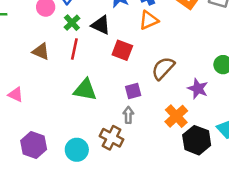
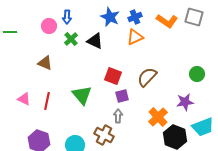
red line: (74, 49) -> (47, 101), moved
red square: (122, 50) -> (113, 76), moved
purple star: (198, 89) -> (185, 102), moved, turned -30
green triangle: (85, 90) -> (82, 95), turned 40

